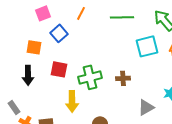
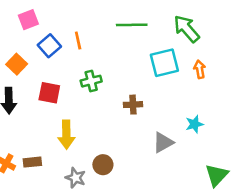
orange line: (81, 13) -> (78, 41), moved, turned -40
orange square: (34, 47) -> (17, 64), turned 35
green cross: (90, 77) -> (91, 81), moved, size x0.7

